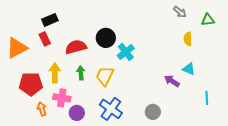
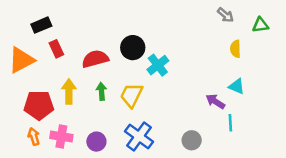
black rectangle: (50, 20) -> (41, 25), moved
pink cross: (62, 98) -> (61, 137), moved
cyan line: (207, 98) -> (230, 123), moved
orange arrow: (42, 109) -> (34, 137), moved

